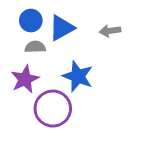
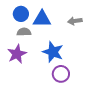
blue triangle: (62, 28) -> (42, 19), turned 30
purple circle: (53, 109) -> (61, 74), moved, size x0.7

